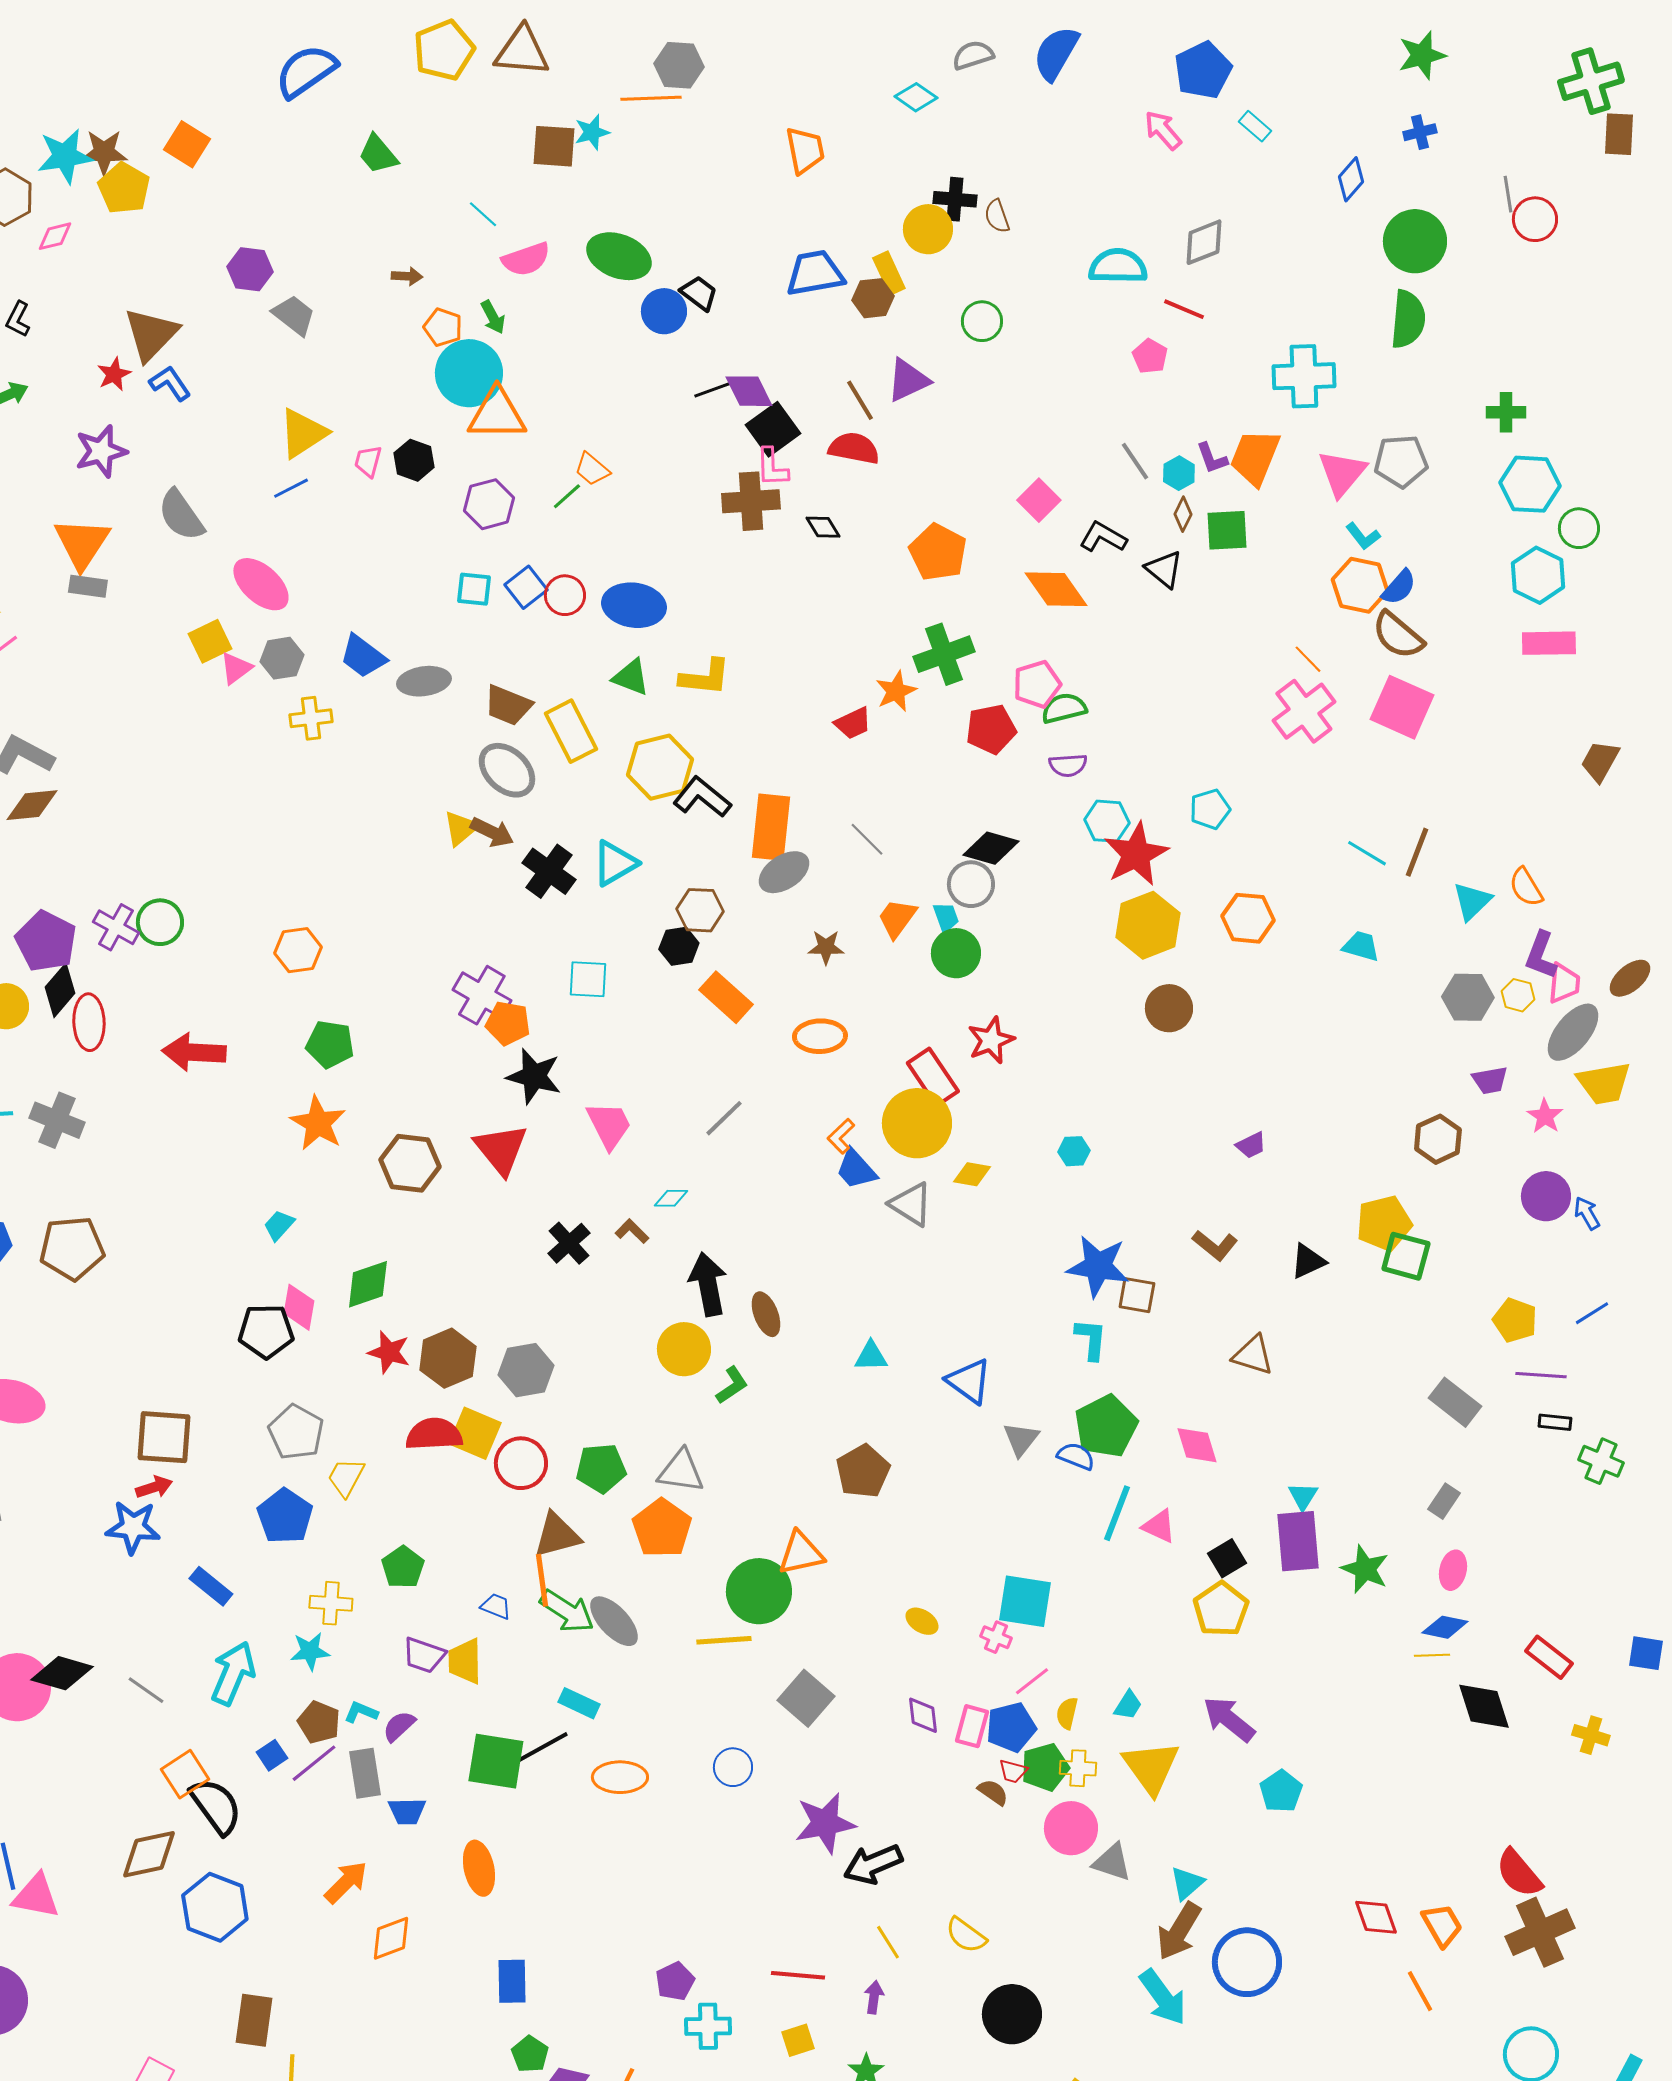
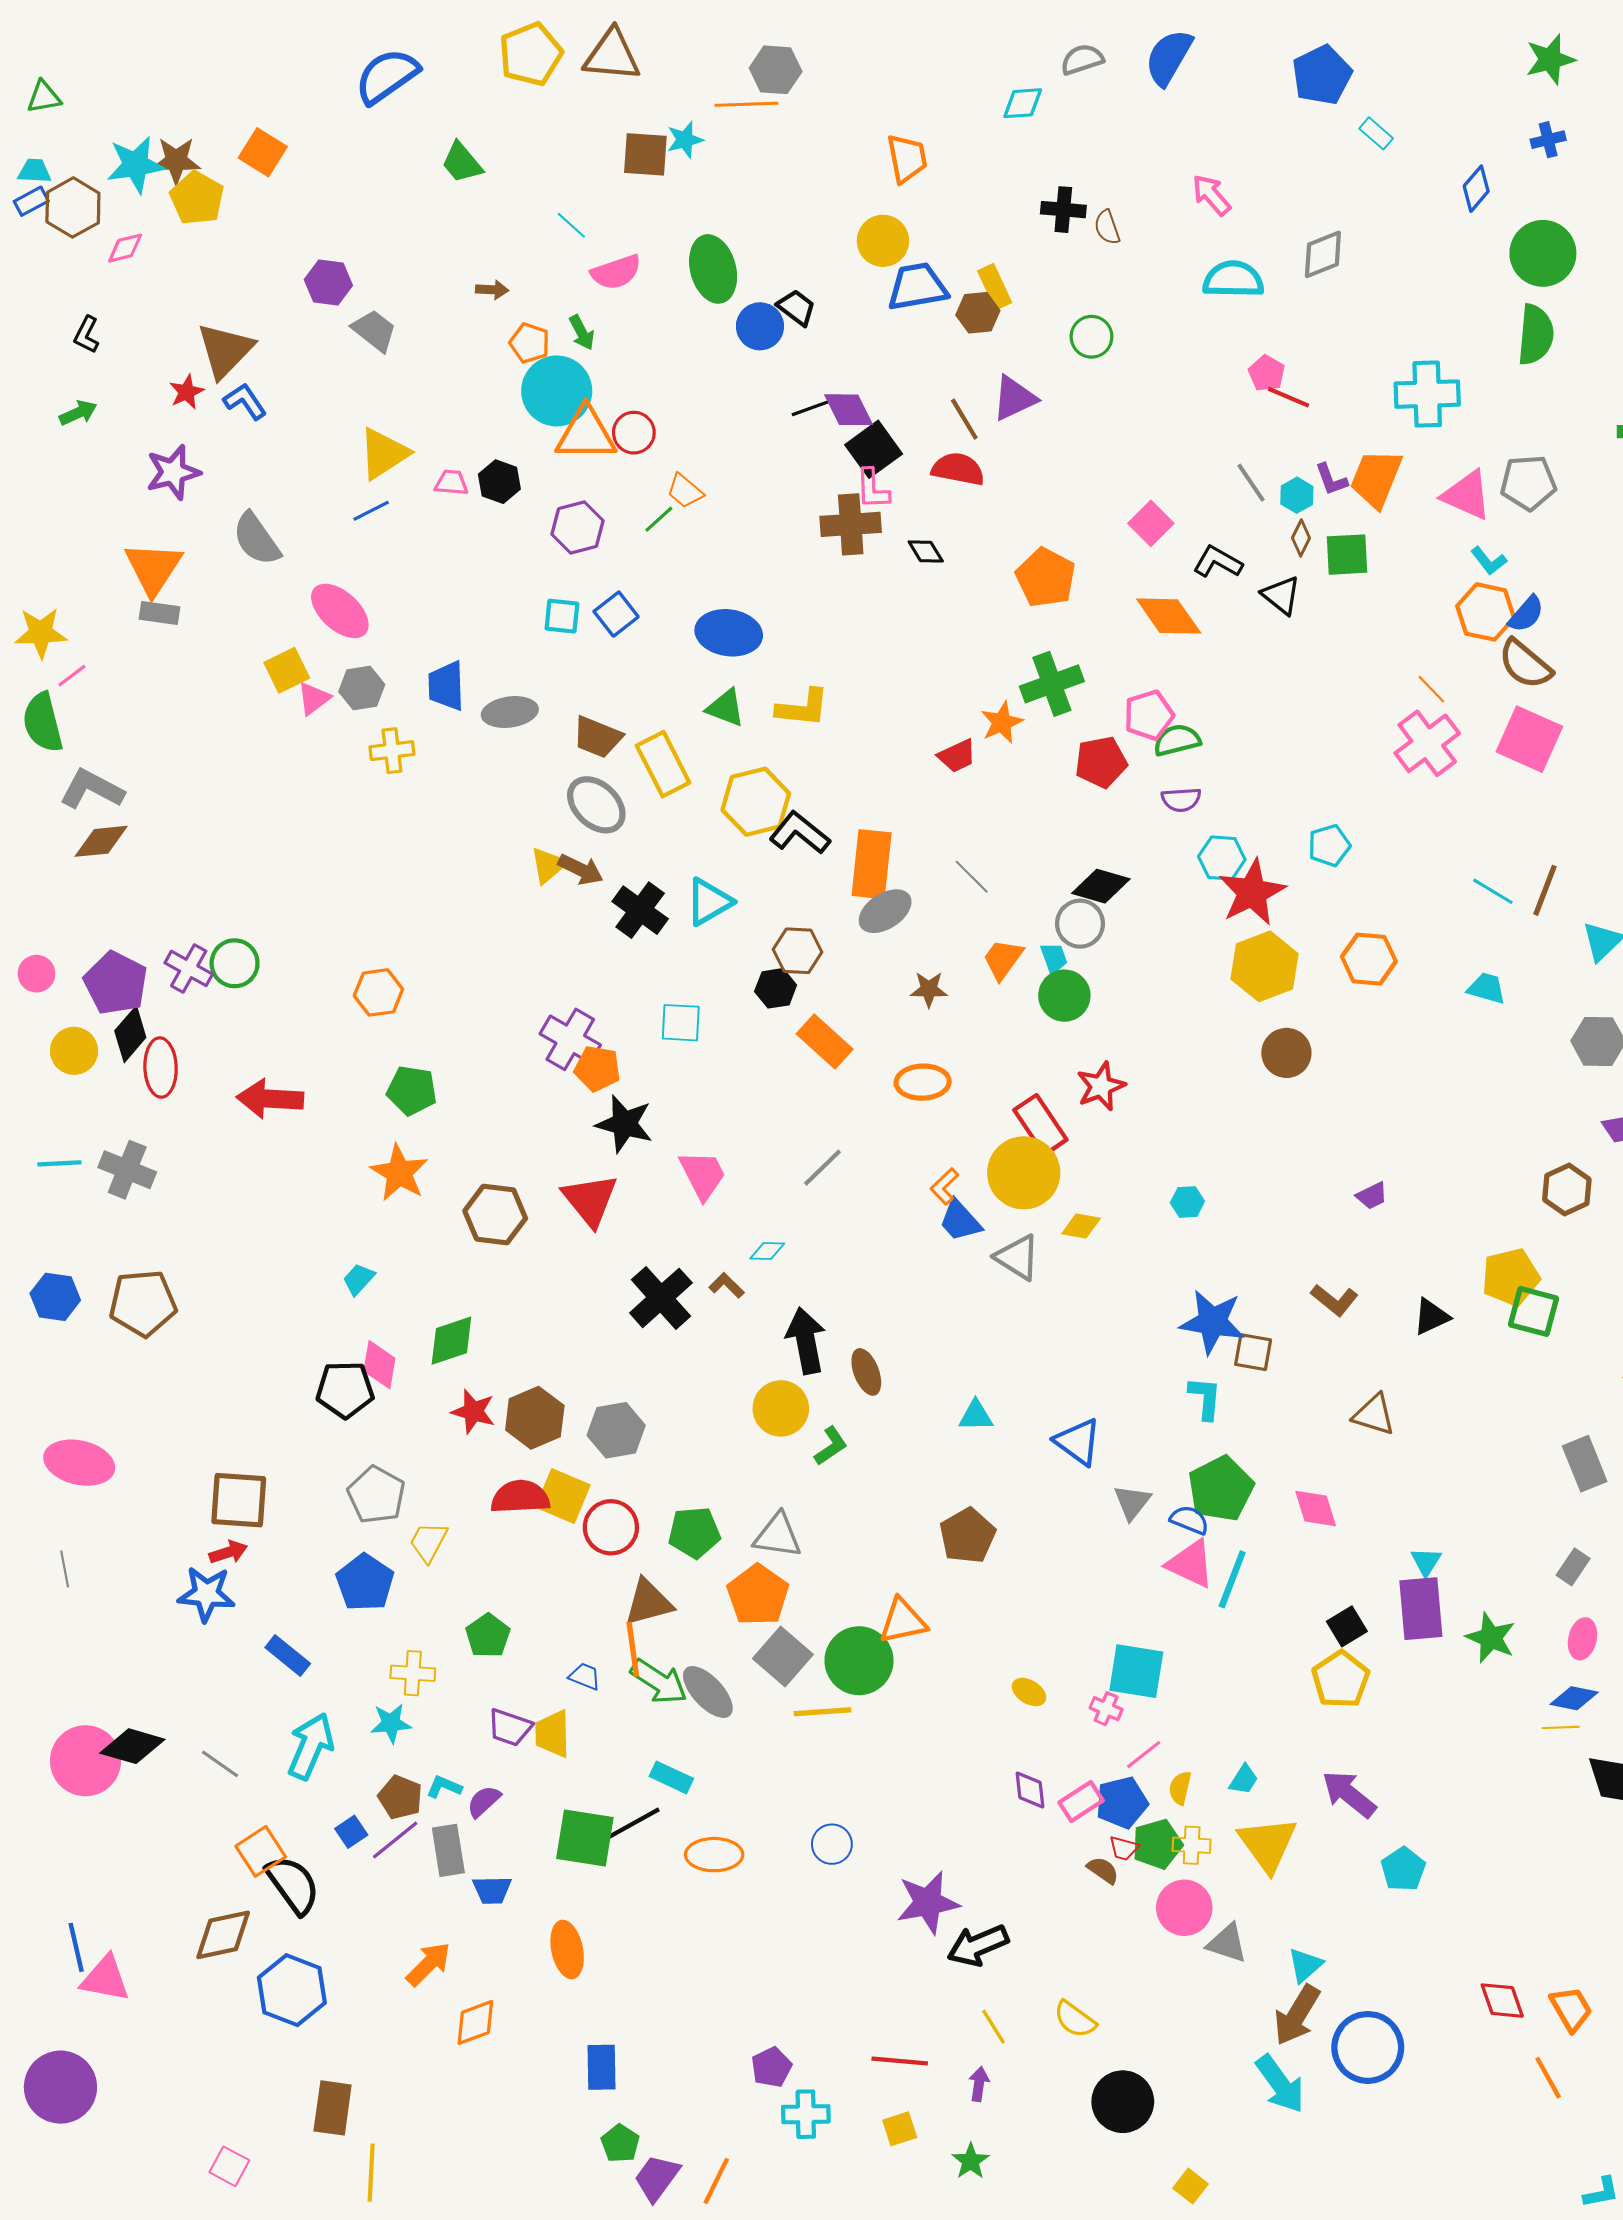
cyan diamond: (916, 97) -> (1023, 103), turned -39
pink arrow: (1163, 130) -> (1211, 195), moved
yellow circle: (928, 229) -> (883, 241), moved
green ellipse: (619, 256) -> (713, 269), turned 54
red line: (1184, 309) -> (1289, 397), moved
pink trapezoid: (368, 461) -> (451, 483), turned 80
pink triangle: (1342, 473) -> (1467, 495), turned -46
red circle: (565, 595) -> (634, 433), moved
blue trapezoid: (363, 656) -> (446, 686), turned 51
black cross: (569, 1243) -> (661, 1298), size x1.4
gray rectangle: (1455, 1402) -> (1585, 1464), turned 30
pink triangle: (1159, 1526) -> (1191, 1564), moved, size x1.4
gray square: (806, 1698) -> (783, 1657), moved
pink rectangle: (972, 1726) -> (1081, 1801), turned 42

